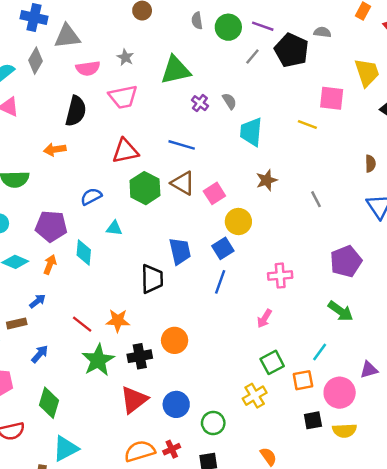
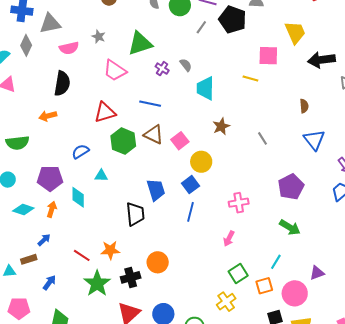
pink trapezoid: (123, 97) -> (115, 71), moved, turned 50

